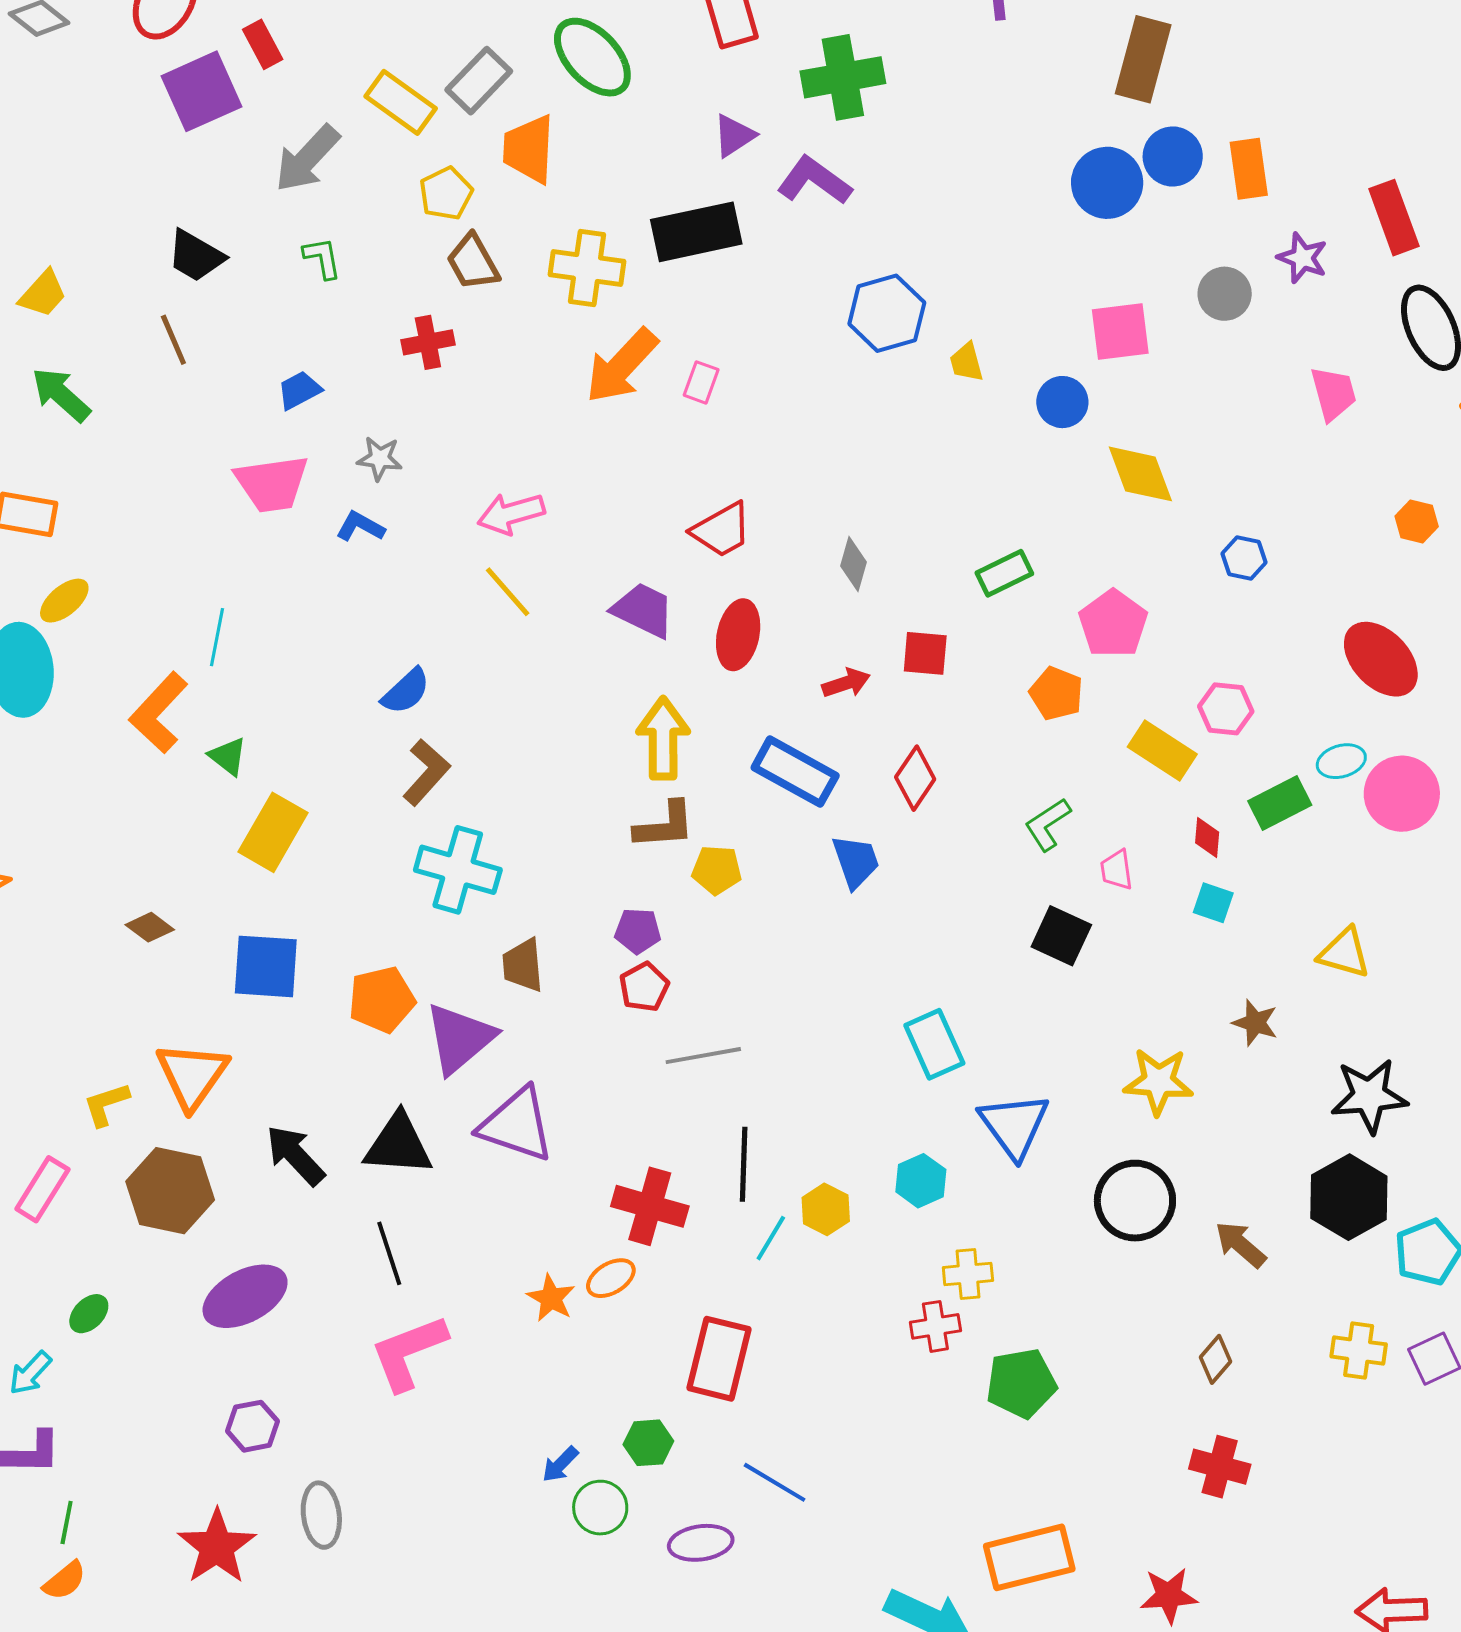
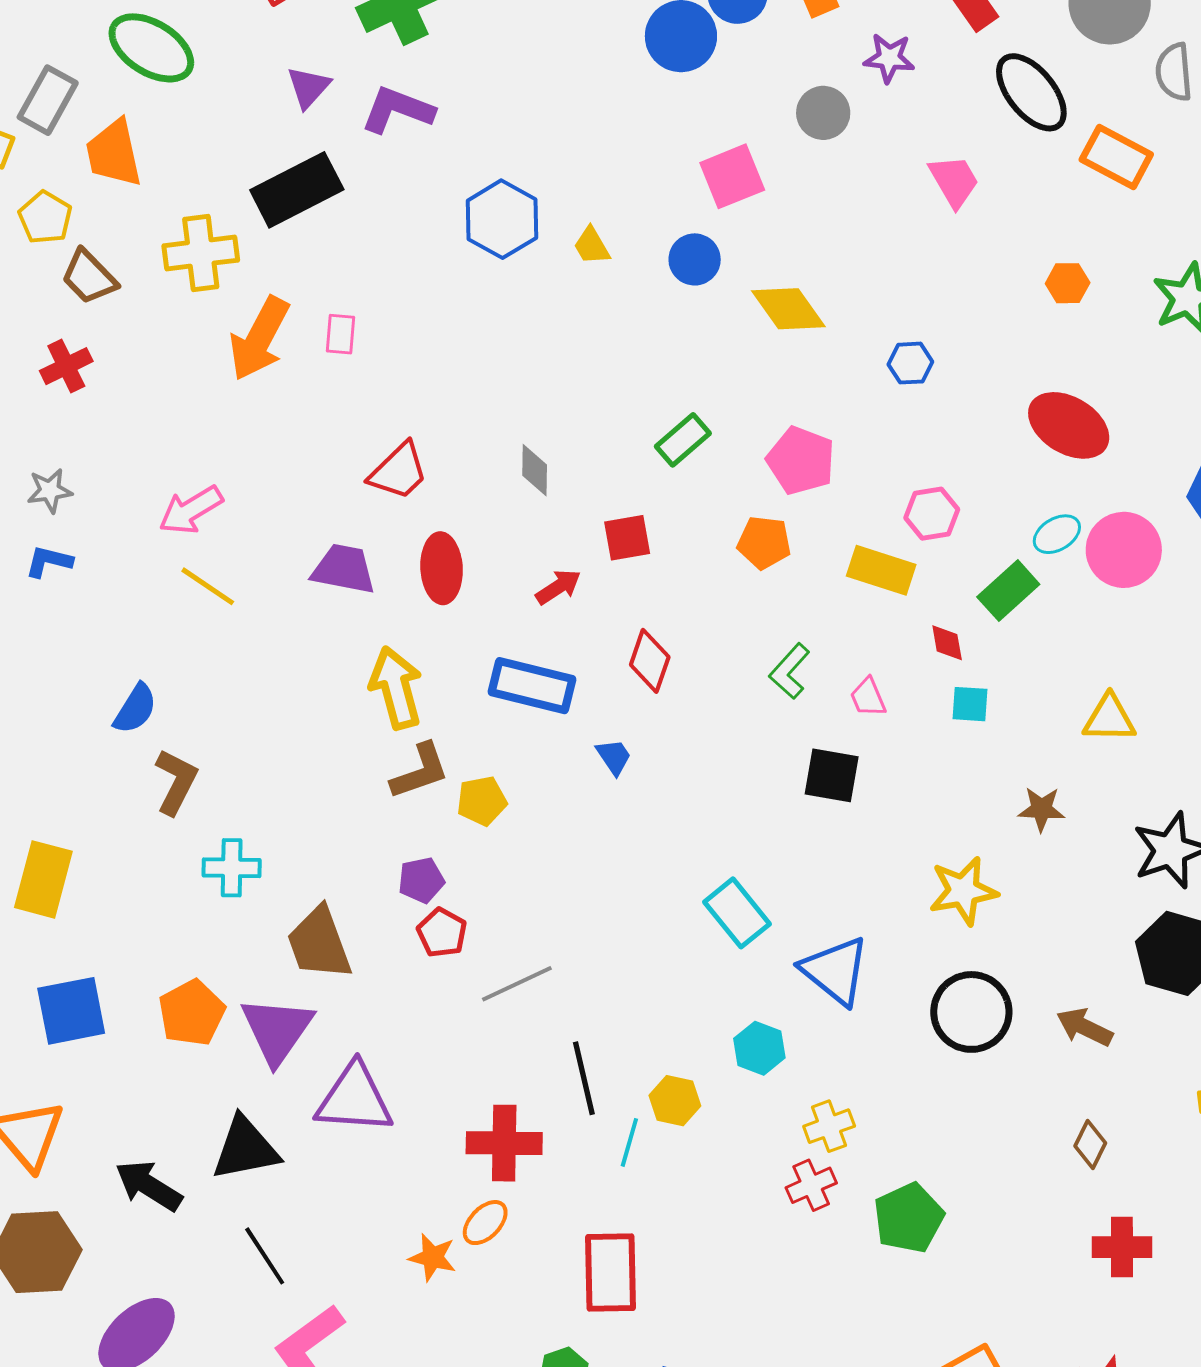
blue trapezoid: (856, 862) -> (614, 757), size x0.7
cyan cross: (458, 870) -> (232, 868), size x0.7
brown trapezoid: (523, 965) -> (319, 943), size x1.4

